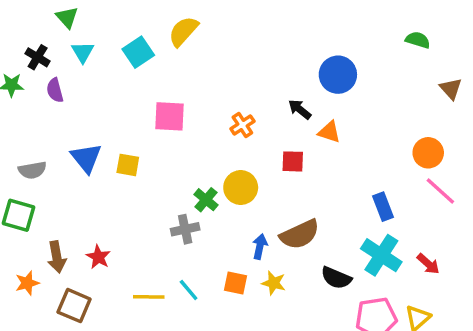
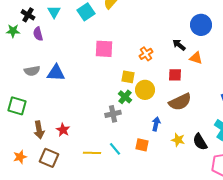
blue triangle: (86, 158) -> (56, 73), turned -48
yellow square: (128, 165) -> (128, 77), moved
gray semicircle: (32, 170) -> (32, 71), moved
brown semicircle: (300, 234) -> (180, 102), moved
black semicircle: (336, 278) -> (200, 142), turned 36
orange star: (27, 283) -> (20, 157), moved
yellow star: (274, 283) -> (178, 140), moved

